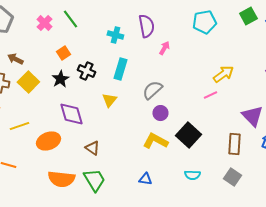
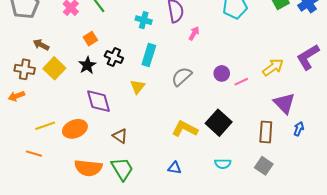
yellow arrow: (223, 74) -> (273, 67), moved
purple circle: (160, 113) -> (222, 73), moved
yellow line: (19, 126) -> (45, 126), moved

